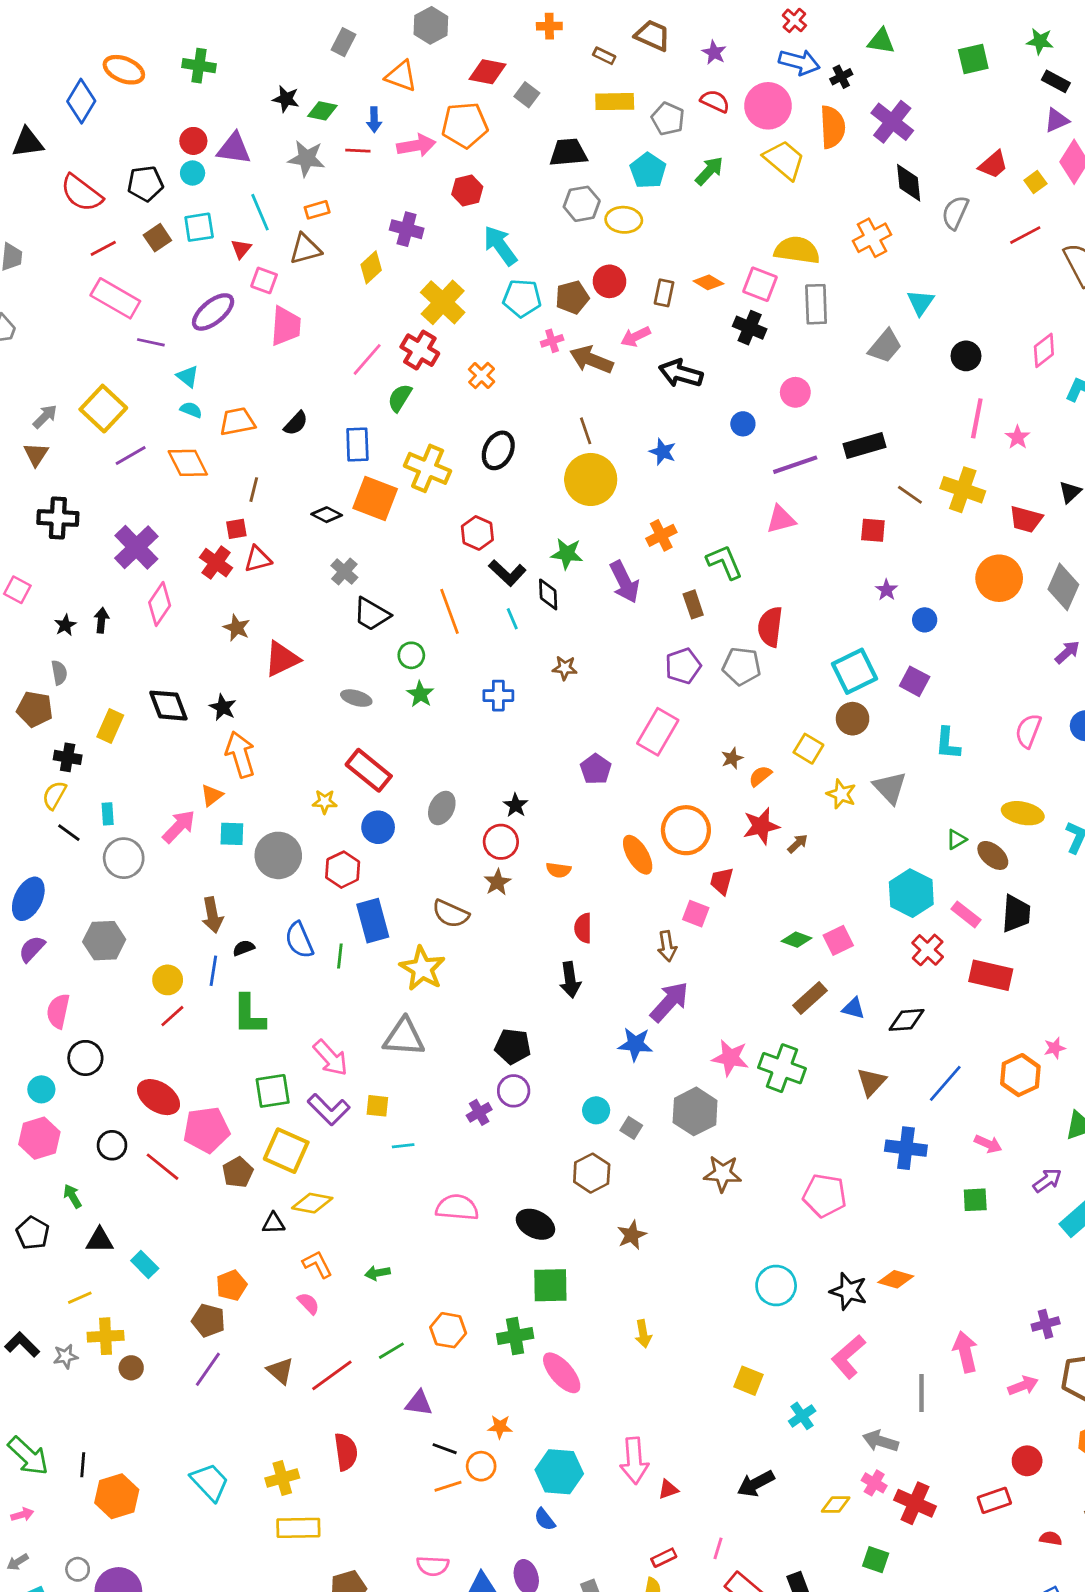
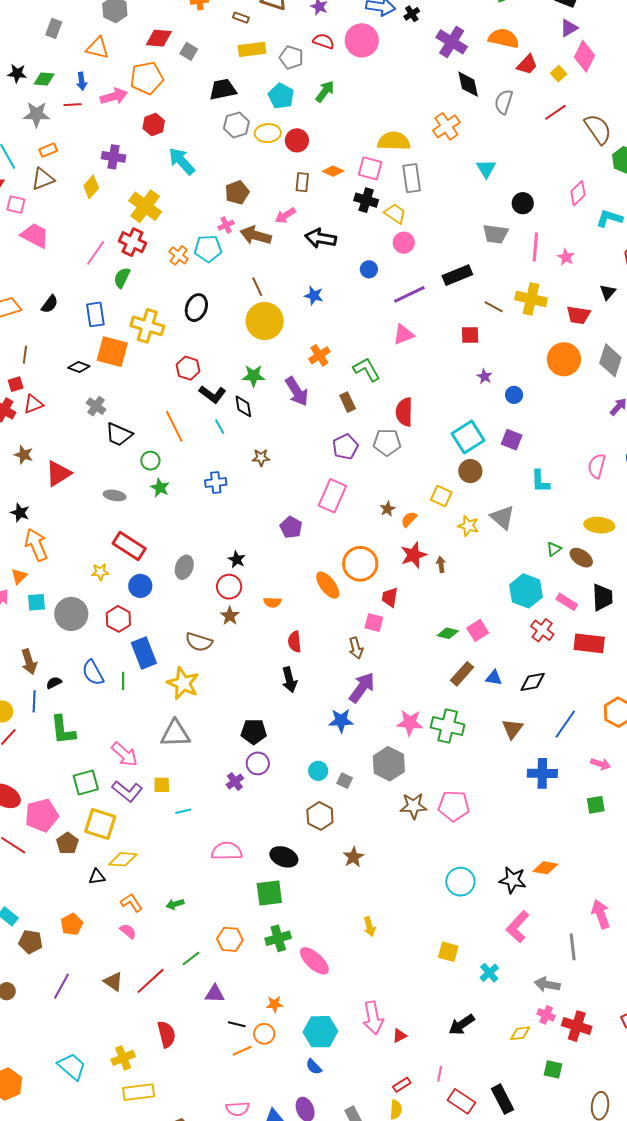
orange semicircle: (832, 127) -> (504, 38), moved, turned -68
yellow trapezoid: (784, 160) -> (395, 214), moved, size x0.7
red circle: (609, 281) -> (297, 140), moved
cyan pentagon: (522, 298) -> (208, 249), moved
pink trapezoid: (286, 326) -> (35, 235), turned -60
gray trapezoid: (885, 346) -> (495, 234), moved, turned 64
brown arrow: (798, 844) -> (441, 565), turned -49
pink pentagon: (825, 1196) -> (454, 806), moved
green square: (550, 1285) -> (269, 893), moved
brown pentagon: (208, 1320) -> (31, 942), moved

